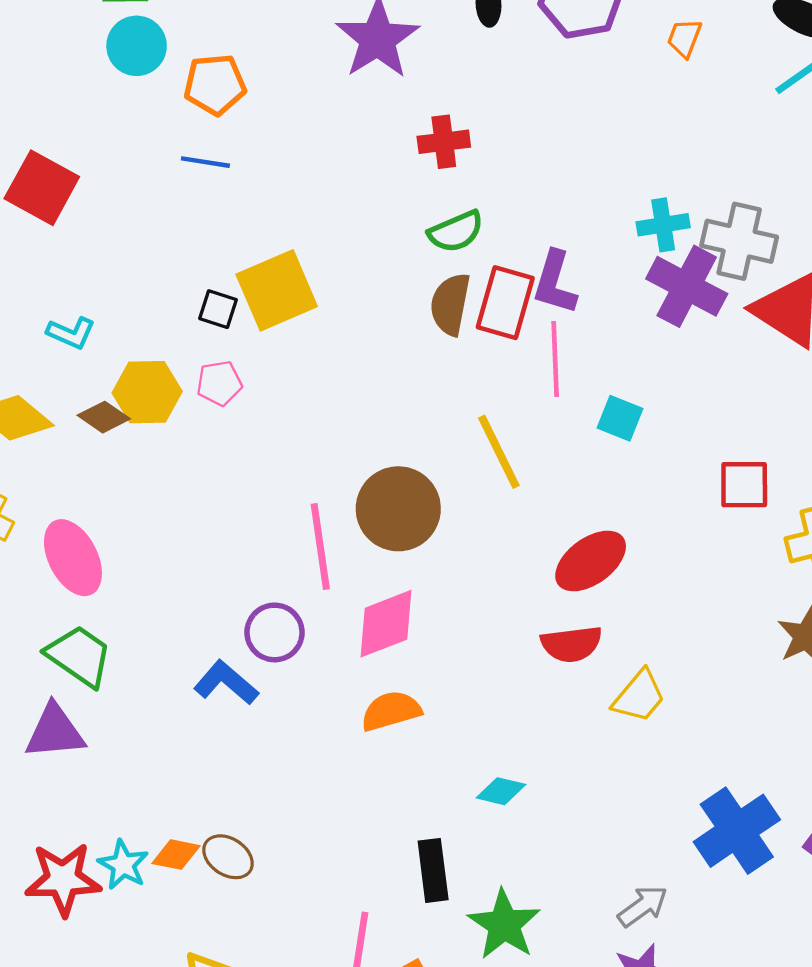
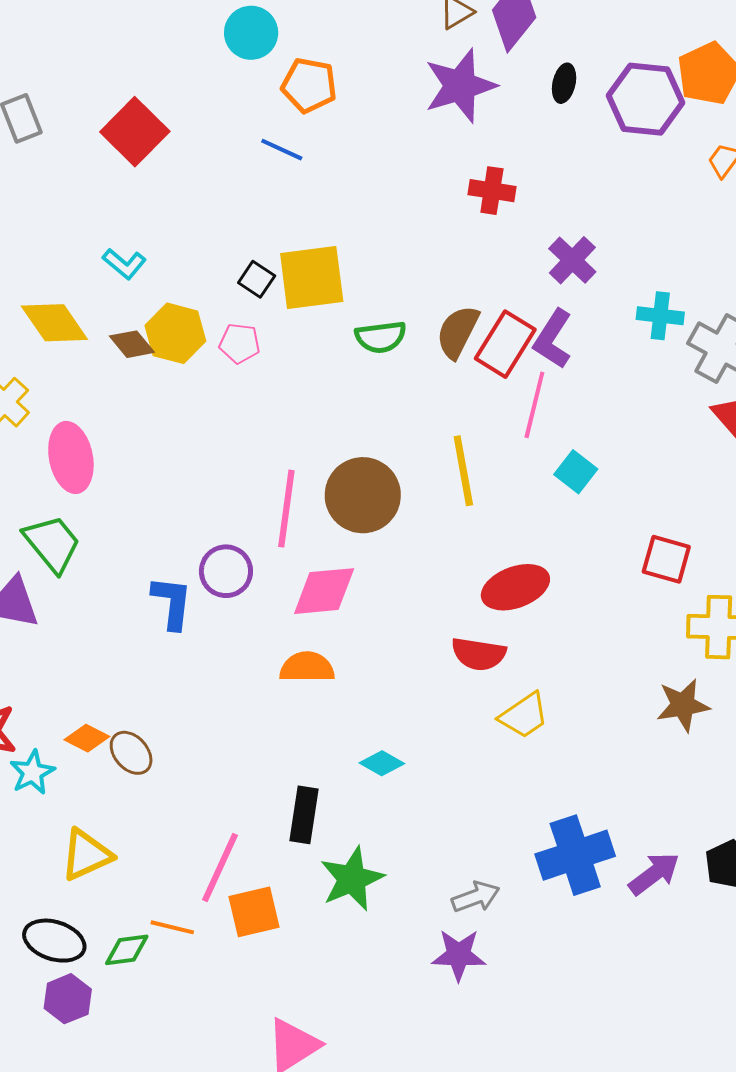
green semicircle: (456, 232) -> (381, 337), moved
purple cross: (687, 286) -> (572, 260), moved, size x0.7
blue L-shape: (226, 683) -> (172, 603), turned 40
cyan star: (123, 865) -> (32, 772), moved

